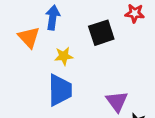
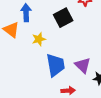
blue trapezoid: (60, 90) -> (55, 65), moved

